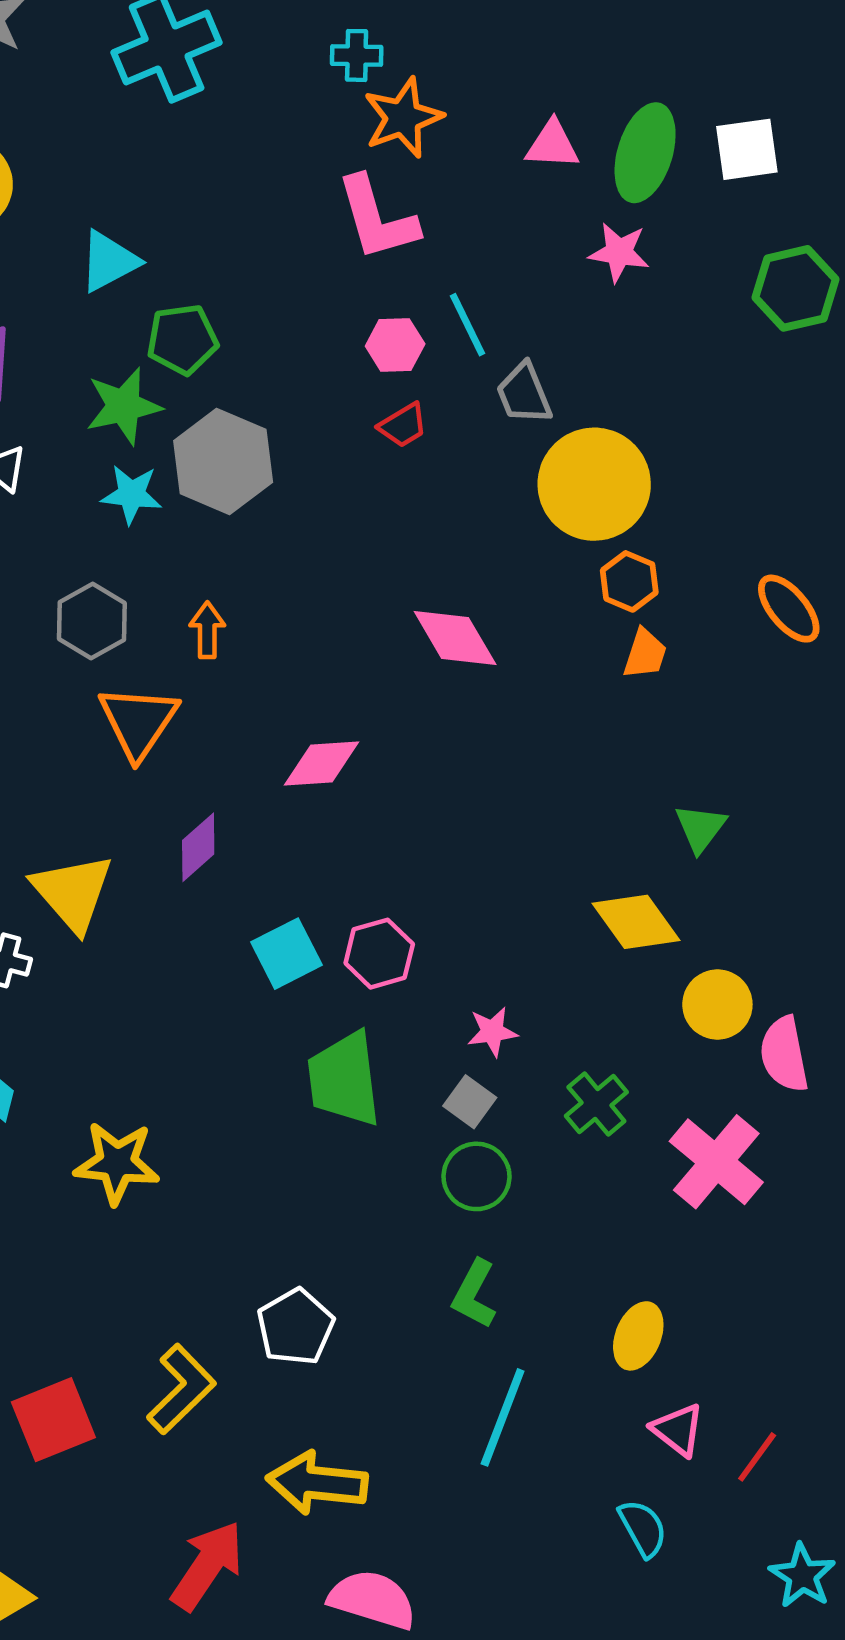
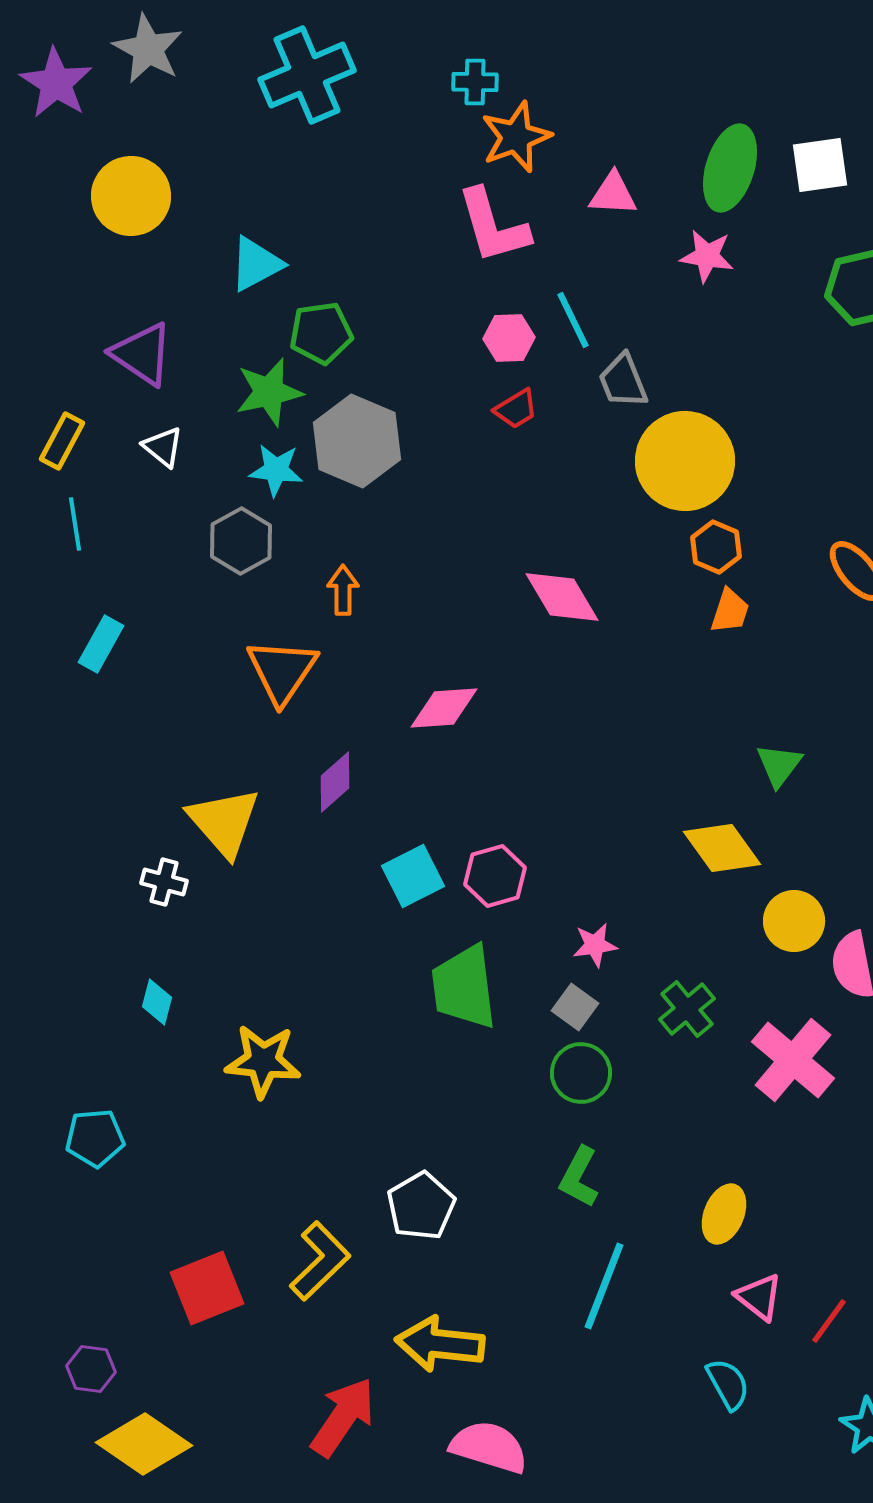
pink triangle: (552, 145) -> (613, 194), moved
gray hexagon: (92, 621) -> (241, 541), moved

